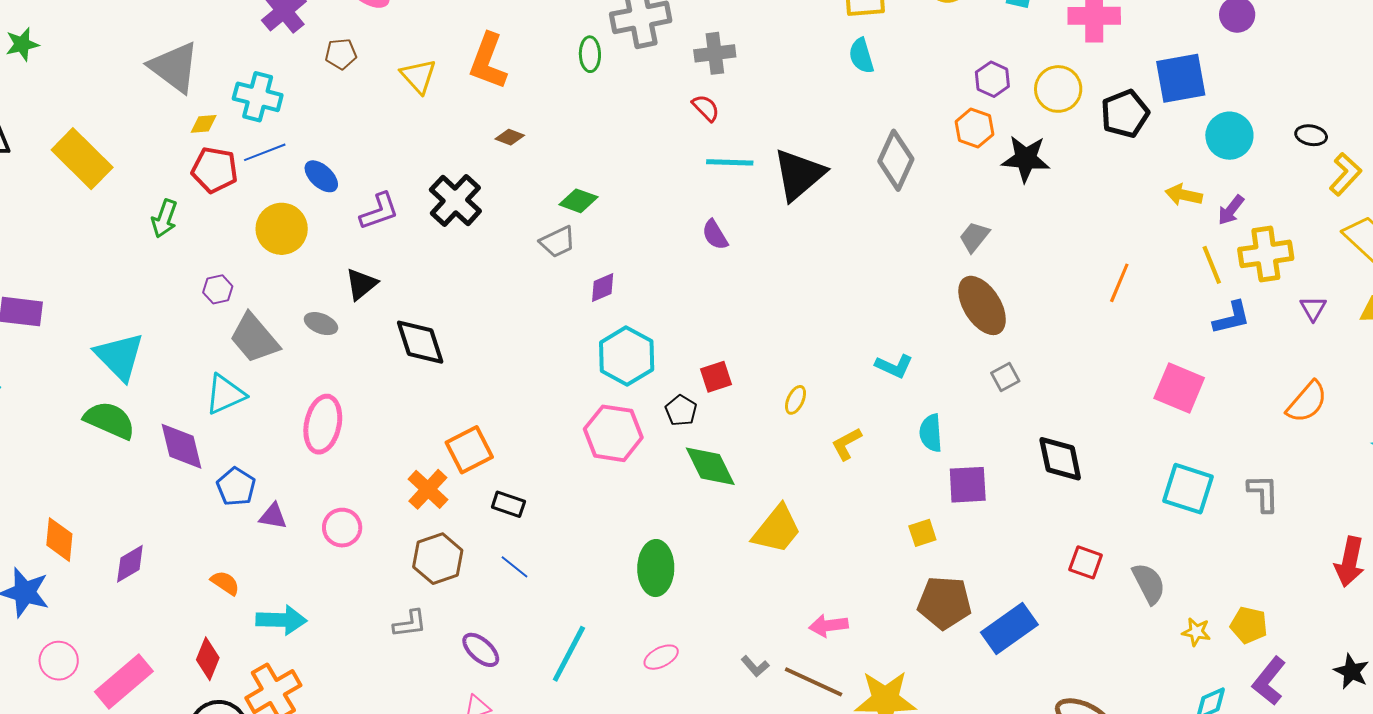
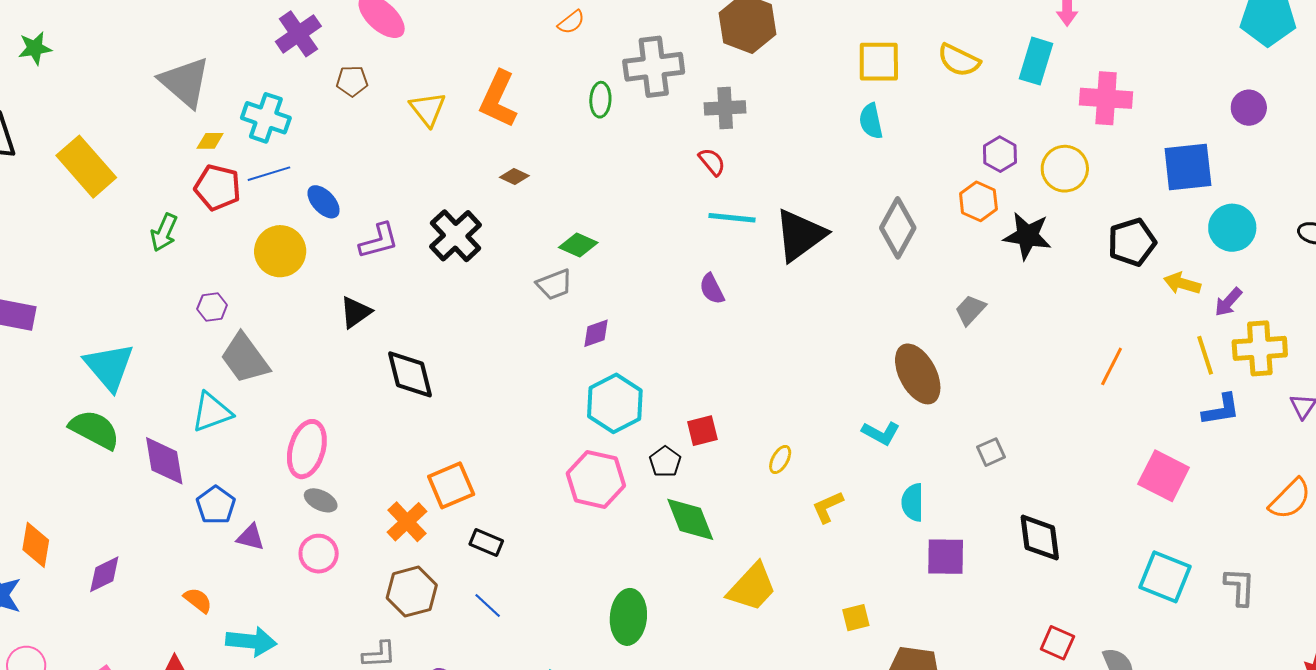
black pentagon: (1125, 114) -> (1132, 242), moved
brown ellipse: (982, 305) -> (918, 374), moved
gray ellipse: (321, 324) -> (321, 500), moved
yellow square: (922, 533) -> (856, 618), moved

